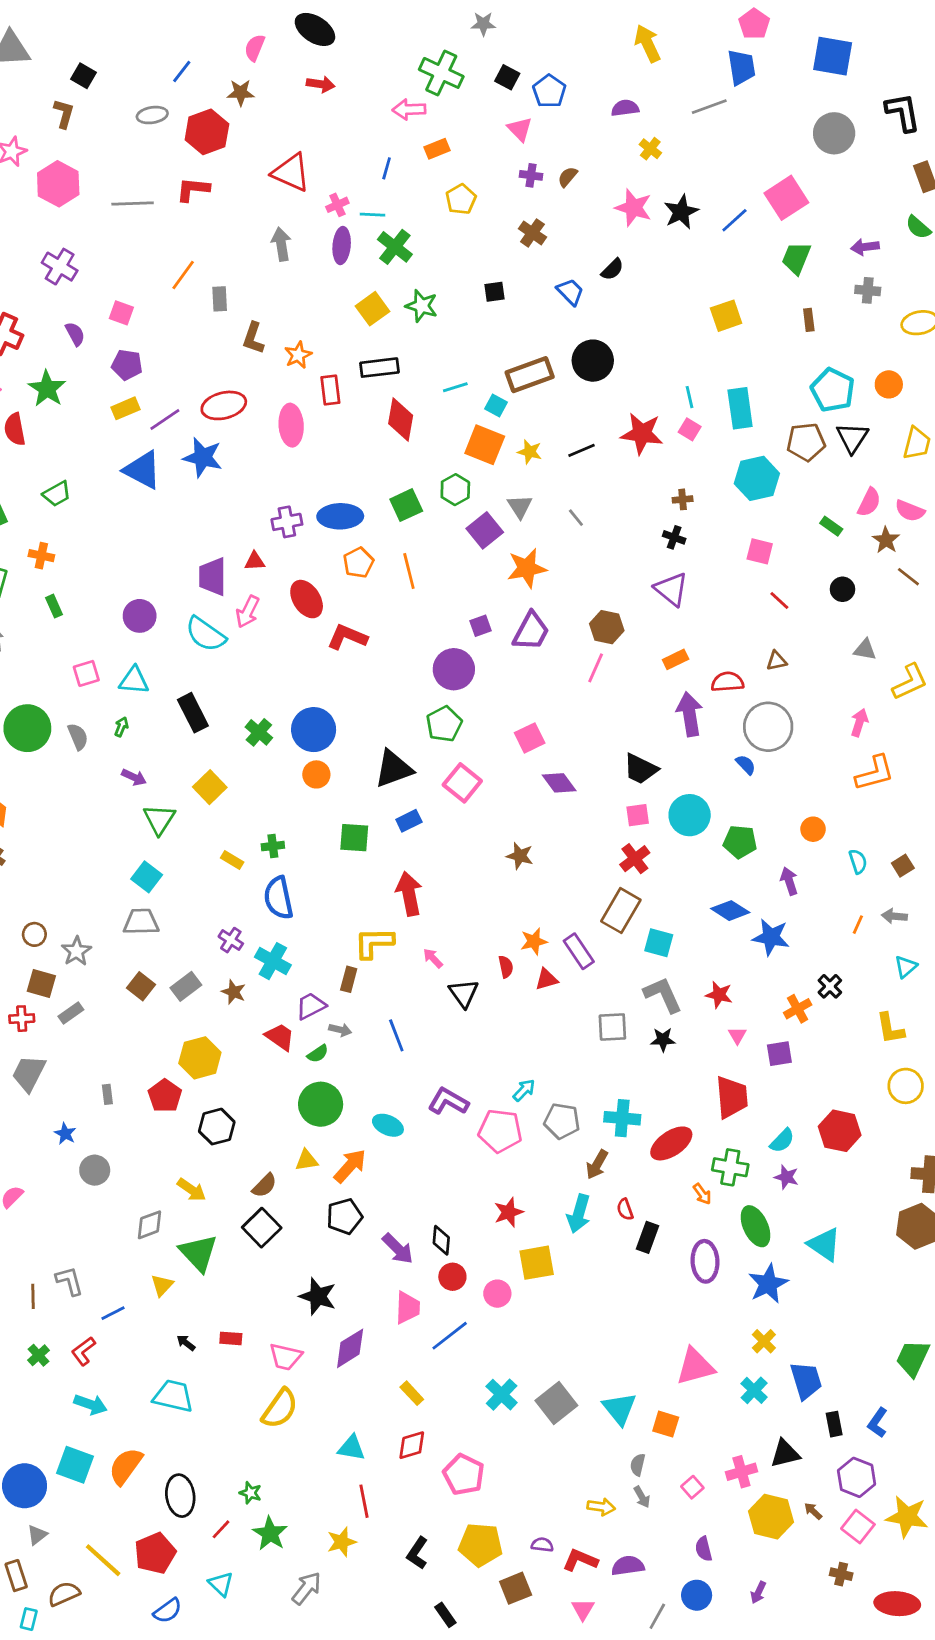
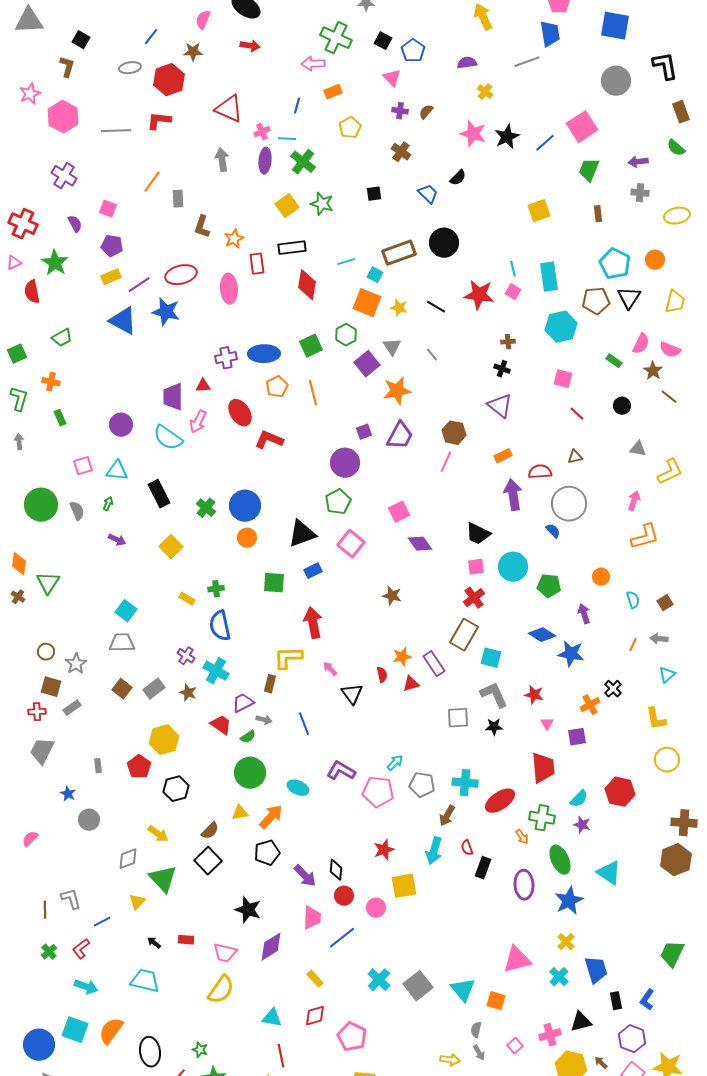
black line: (582, 450) -> (436, 307), turned 54
green triangle: (159, 819) -> (48, 583), moved

